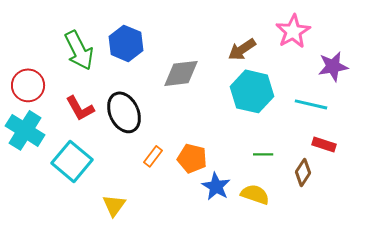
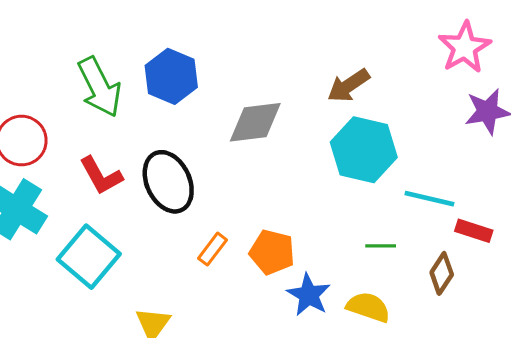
pink star: (293, 31) -> (465, 47), moved
cyan line: (311, 104) -> (429, 199), moved

